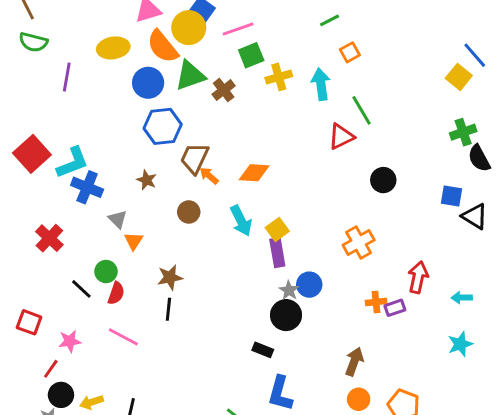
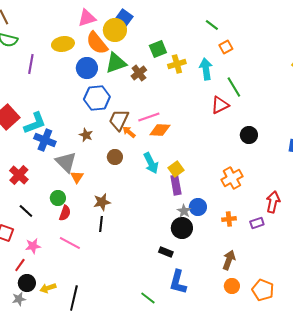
green line: (330, 20) -> (212, 25), turned 64
pink line: (238, 29) -> (149, 117), moved
gray triangle: (118, 219) -> (66, 162), size x1.6
black line: (81, 289) -> (26, 211), moved
orange cross: (376, 302) -> (229, 219), moved

